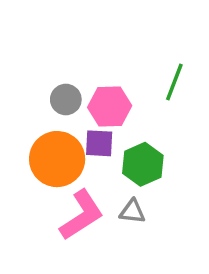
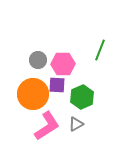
gray triangle: (132, 212) -> (76, 124), turned -35

